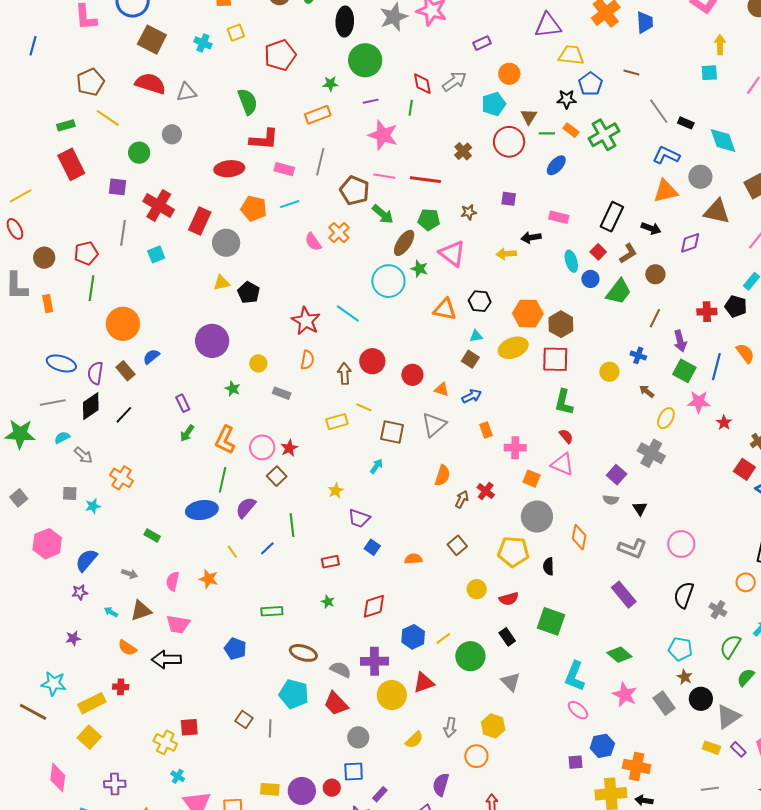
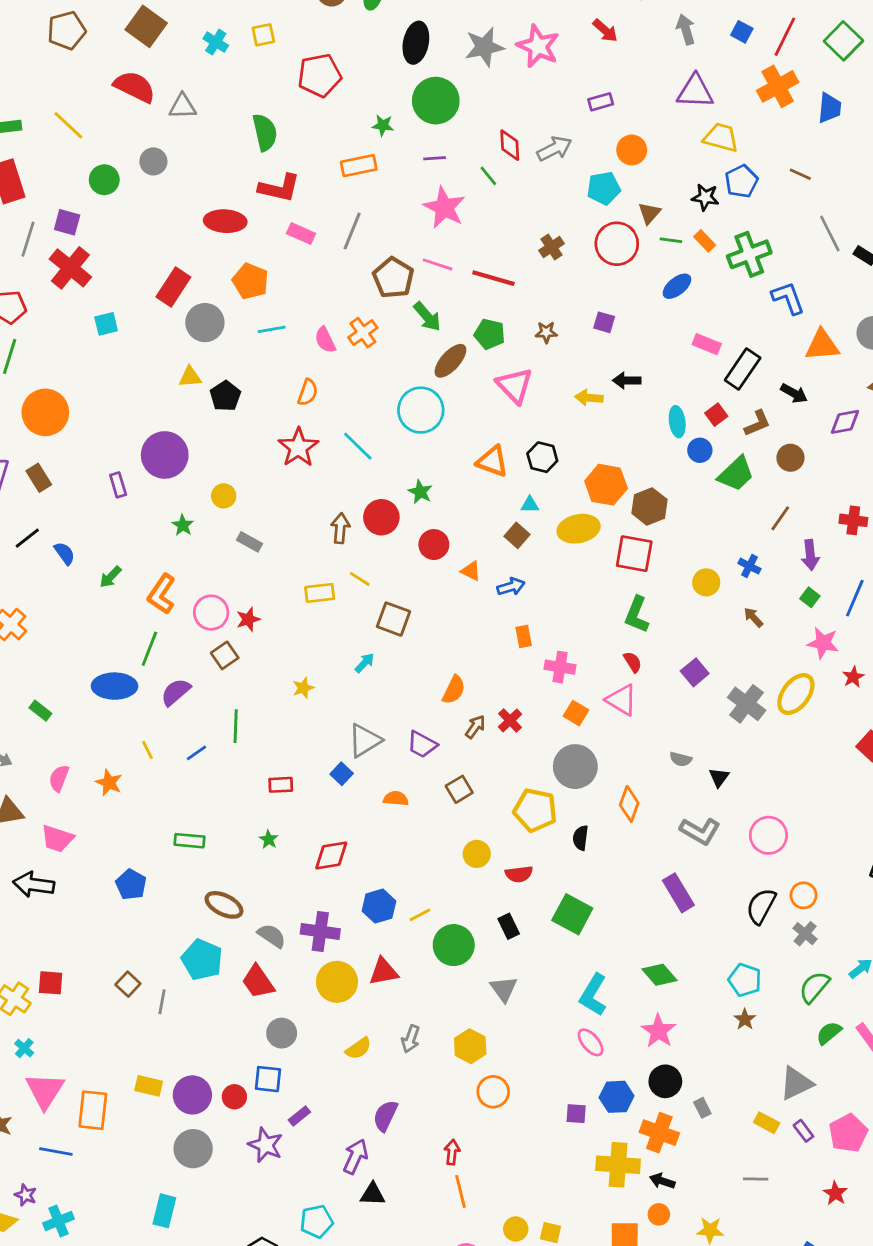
brown pentagon: (90, 82) -> (67, 30), moved
green line: (411, 108) -> (488, 176), turned -56
blue L-shape: (666, 155) -> (788, 298), moved, turned 36
cyan line: (290, 204) -> (272, 329), moved
red cross: (159, 205) -> (70, 268), moved
pink rectangle: (559, 217) -> (707, 344), moved
gray line: (123, 233) -> (28, 239), moved
green star: (419, 269) -> (420, 492), moved
blue semicircle: (151, 357) -> (65, 553), moved, turned 84
orange semicircle: (307, 360) -> (308, 392), moved
green square: (684, 371) -> (810, 597), size x0.6
purple rectangle: (183, 403) -> (118, 485), moved
yellow ellipse: (666, 418) -> (796, 694), moved, size x1.4
gray triangle: (434, 425) -> (365, 740), moved
purple square: (617, 475) -> (695, 672), moved
purple trapezoid: (359, 518) -> (422, 744), moved
orange circle: (746, 582) -> (804, 895), moved
black circle: (701, 699) -> (665, 1081), moved
gray rectangle: (664, 703) -> (702, 1108), moved, size x0.6
orange circle: (476, 756) -> (493, 1092), moved

